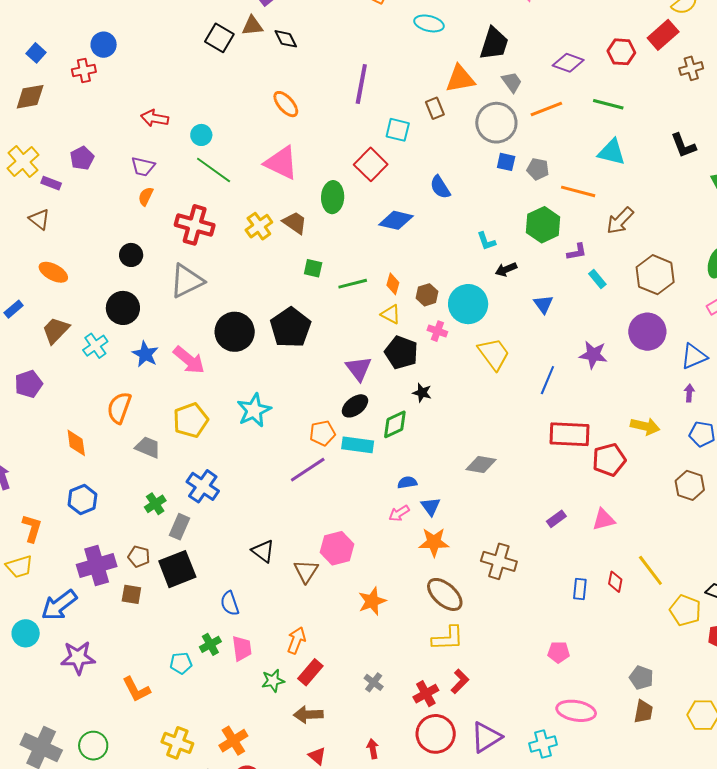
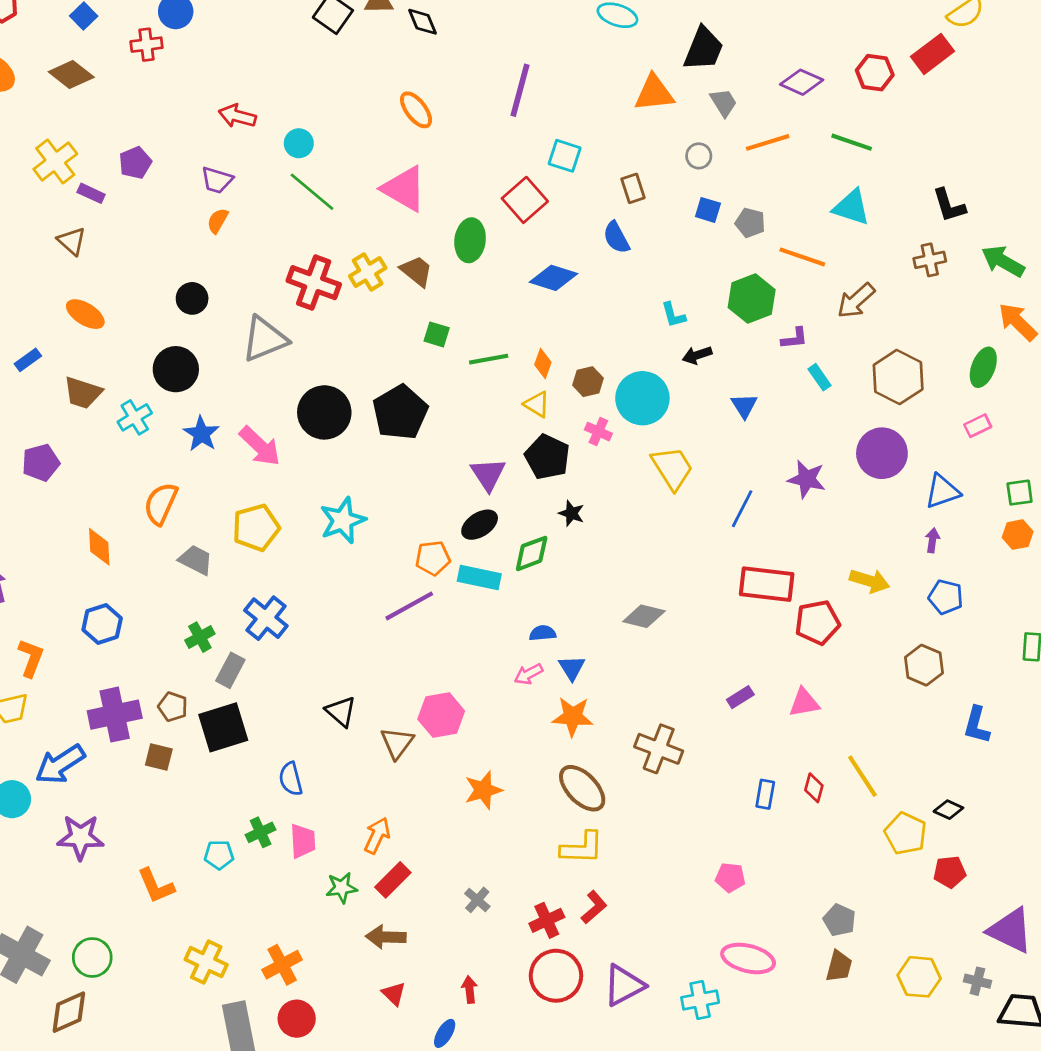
brown cross: (691, 68) -> (930, 260), moved
brown diamond: (30, 97) -> (71, 74), turned 44
brown rectangle: (435, 108) -> (633, 188), moved
gray circle: (496, 123) -> (699, 156), size x0.5
red cross: (195, 225) -> (314, 283), moved
brown trapezoid: (56, 330) -> (83, 393), turned -120

